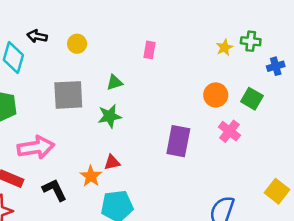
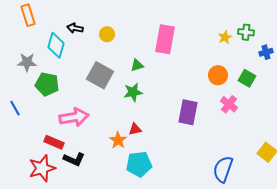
pink rectangle: (150, 50) -> (165, 39), size x2.0
gray square: (68, 95) -> (100, 75), turned 32
black L-shape: (55, 190) -> (74, 159), moved, turned 140

